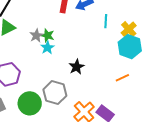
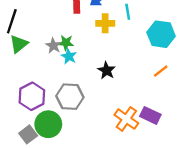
yellow cross: (129, 29) -> (105, 23), moved, turned -35
gray hexagon: (55, 93) -> (70, 97), moved
green circle: (30, 103) -> (48, 124), moved

